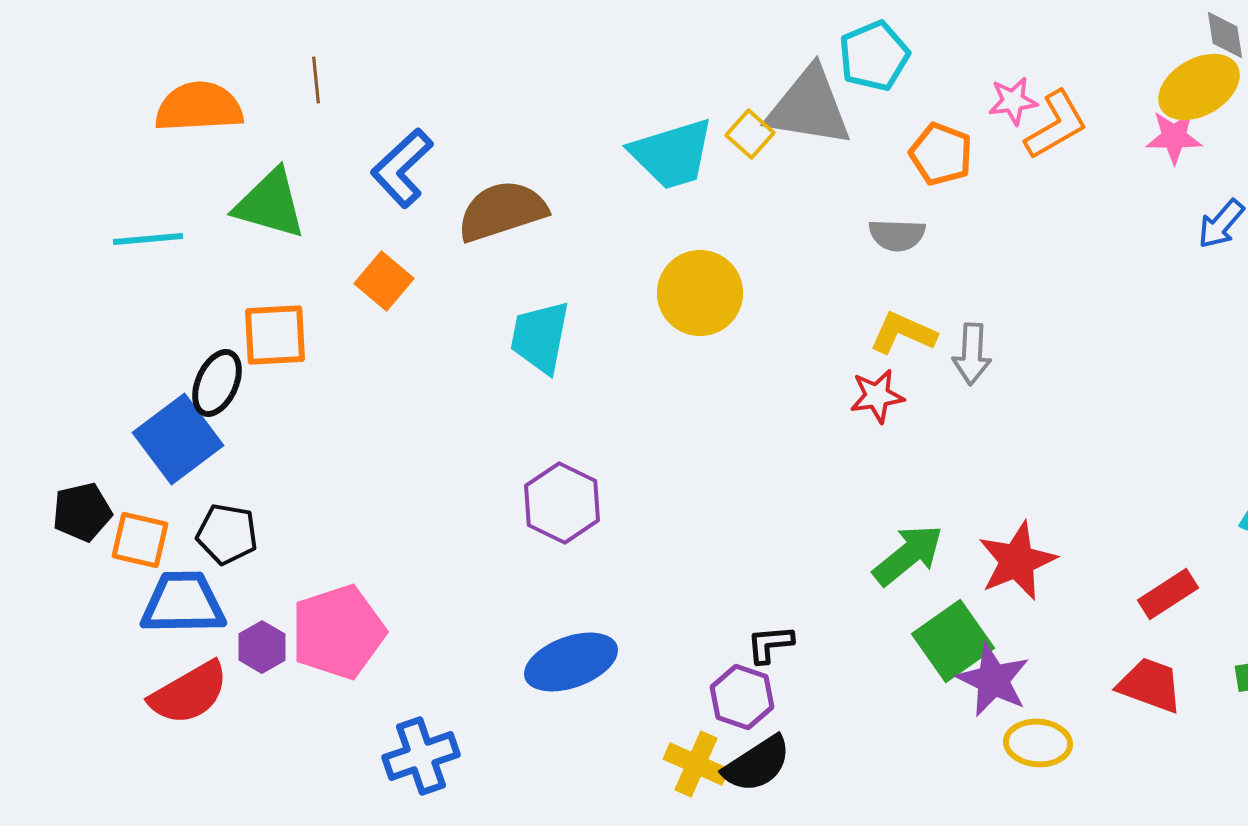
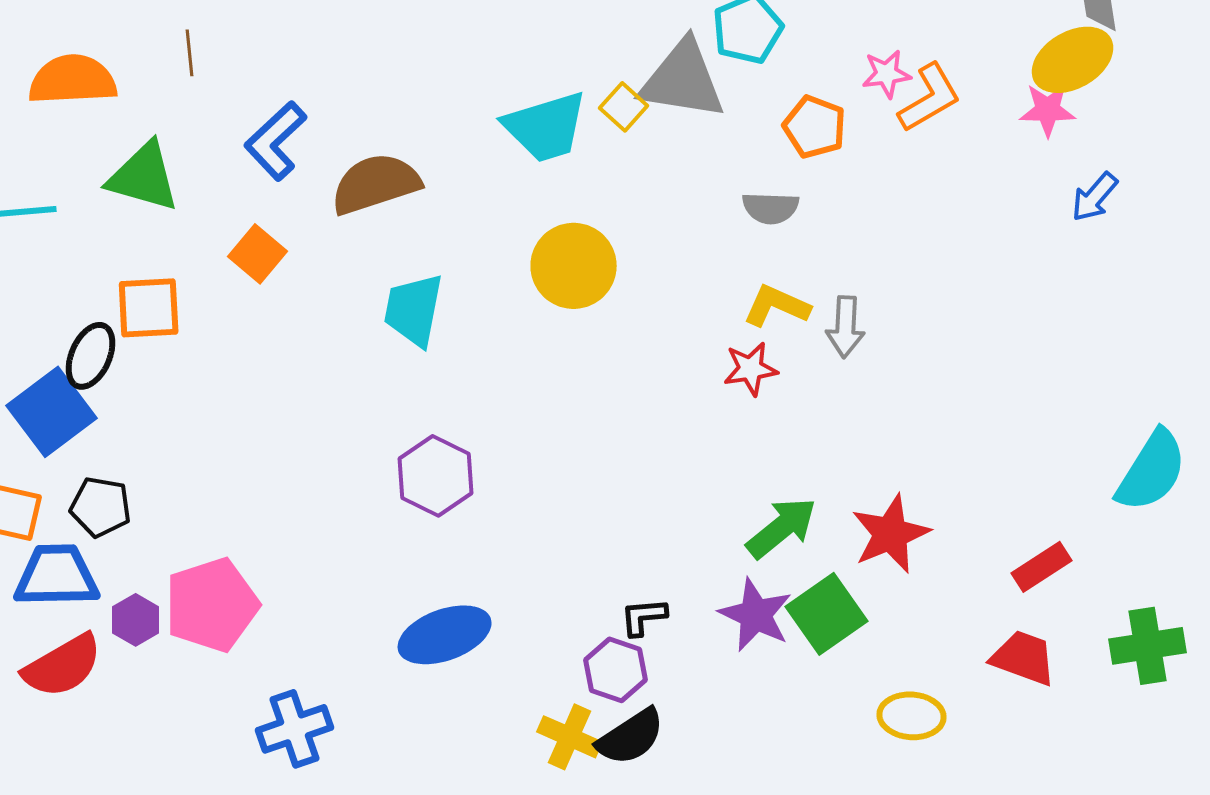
purple star: (993, 680) -> (756, 615), moved

